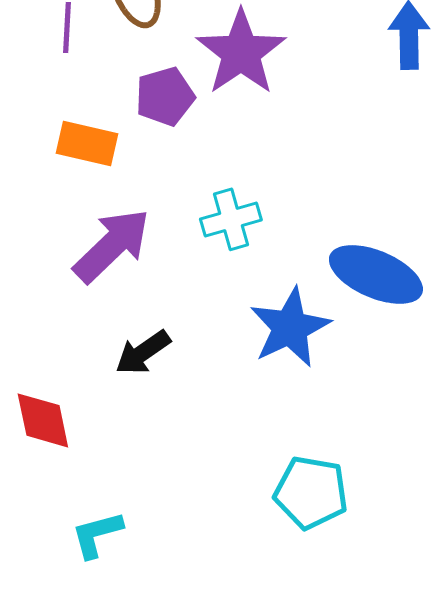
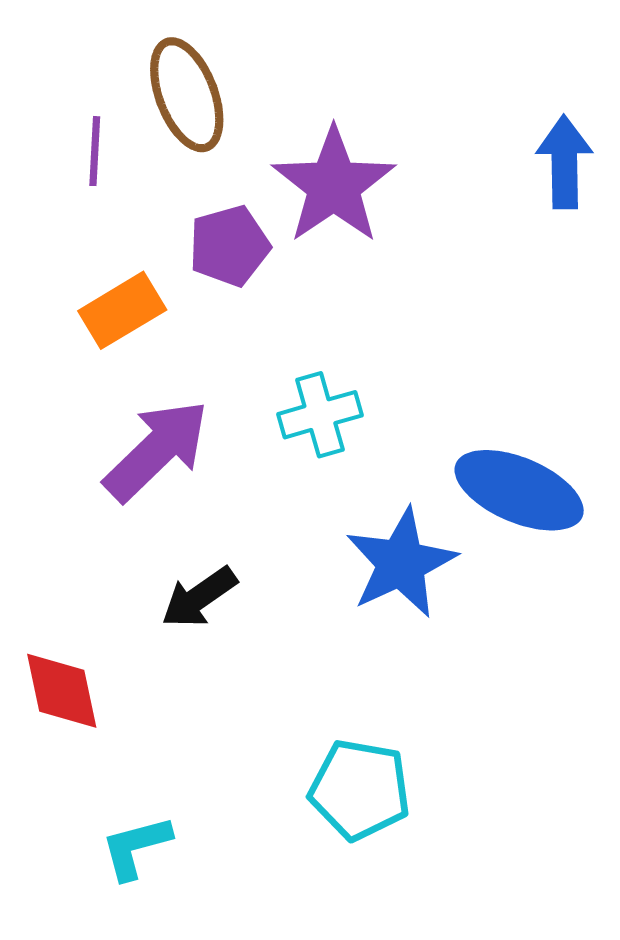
orange rectangle: (87, 143) -> (122, 310), turned -44
cyan pentagon: (311, 492) -> (360, 790), moved

